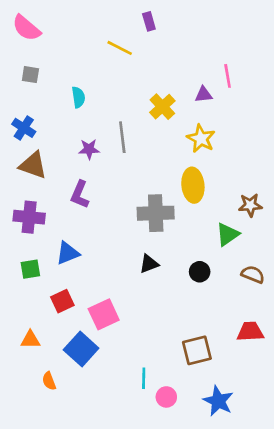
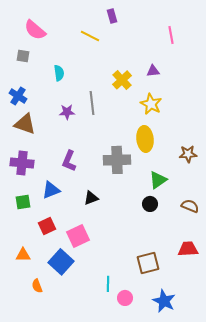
pink semicircle: (26, 28) -> (35, 30), moved
pink line: (228, 76) -> (171, 35), moved
purple L-shape: (80, 194) -> (69, 161), moved
green triangle: (228, 234) -> (158, 180), moved
black triangle: (149, 264) -> (91, 198), moved

